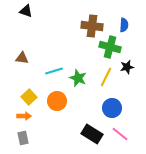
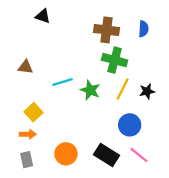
black triangle: (26, 11) -> (43, 16), moved
green cross: (110, 47) -> (115, 60), moved
black star: (127, 67) -> (147, 91), moved
orange circle: (57, 101) -> (66, 154), moved

